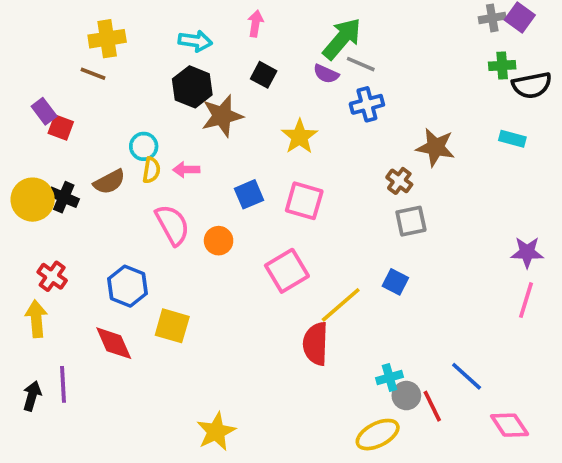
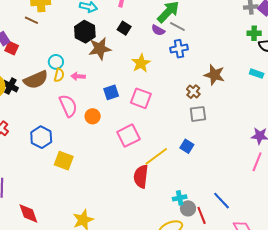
brown semicircle: (109, 182) -> (36, 80), size x1.4
red diamond: (114, 343) -> (28, 213), moved

